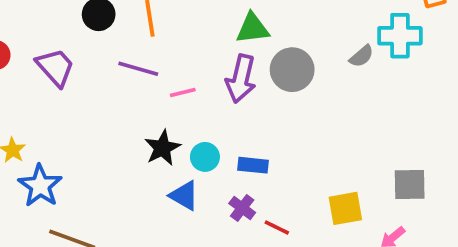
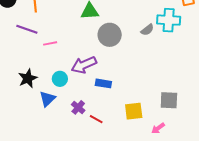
purple arrow: (241, 79) -> (84, 65), moved, turned 50
black star: (162, 148) -> (28, 78), moved
blue rectangle: (253, 165) -> (103, 83), moved
blue triangle: (184, 196) -> (47, 99), turned 42

